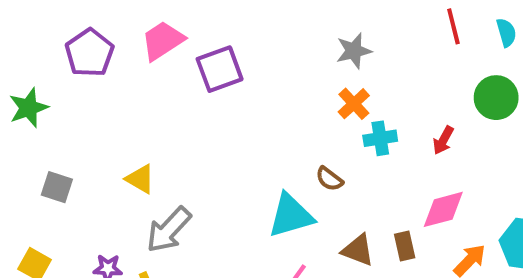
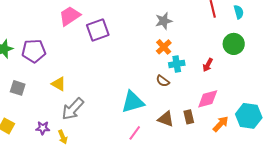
purple pentagon: (89, 53) -> (34, 51), moved, turned 30
brown semicircle: (329, 179) -> (163, 81), moved

